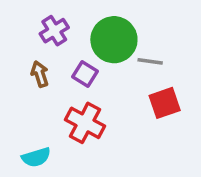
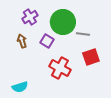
red cross: (85, 123) -> (60, 68), moved

